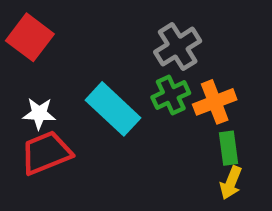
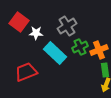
gray cross: (178, 47) -> (67, 26), moved
white star: (39, 114) -> (36, 33), moved

